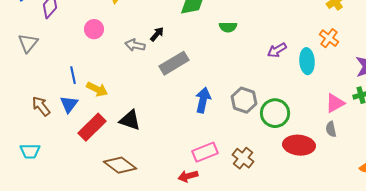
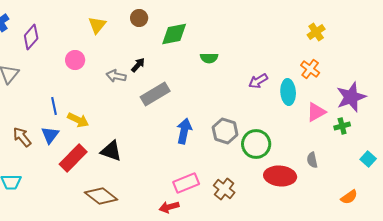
pink triangle: (335, 103) -> (316, 112), moved

